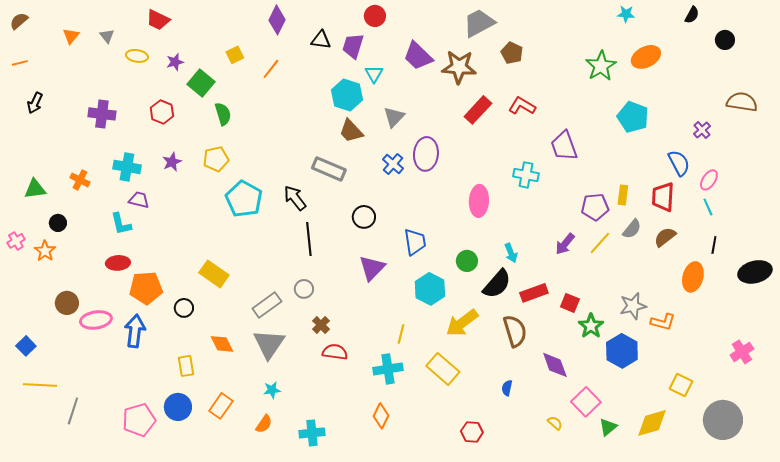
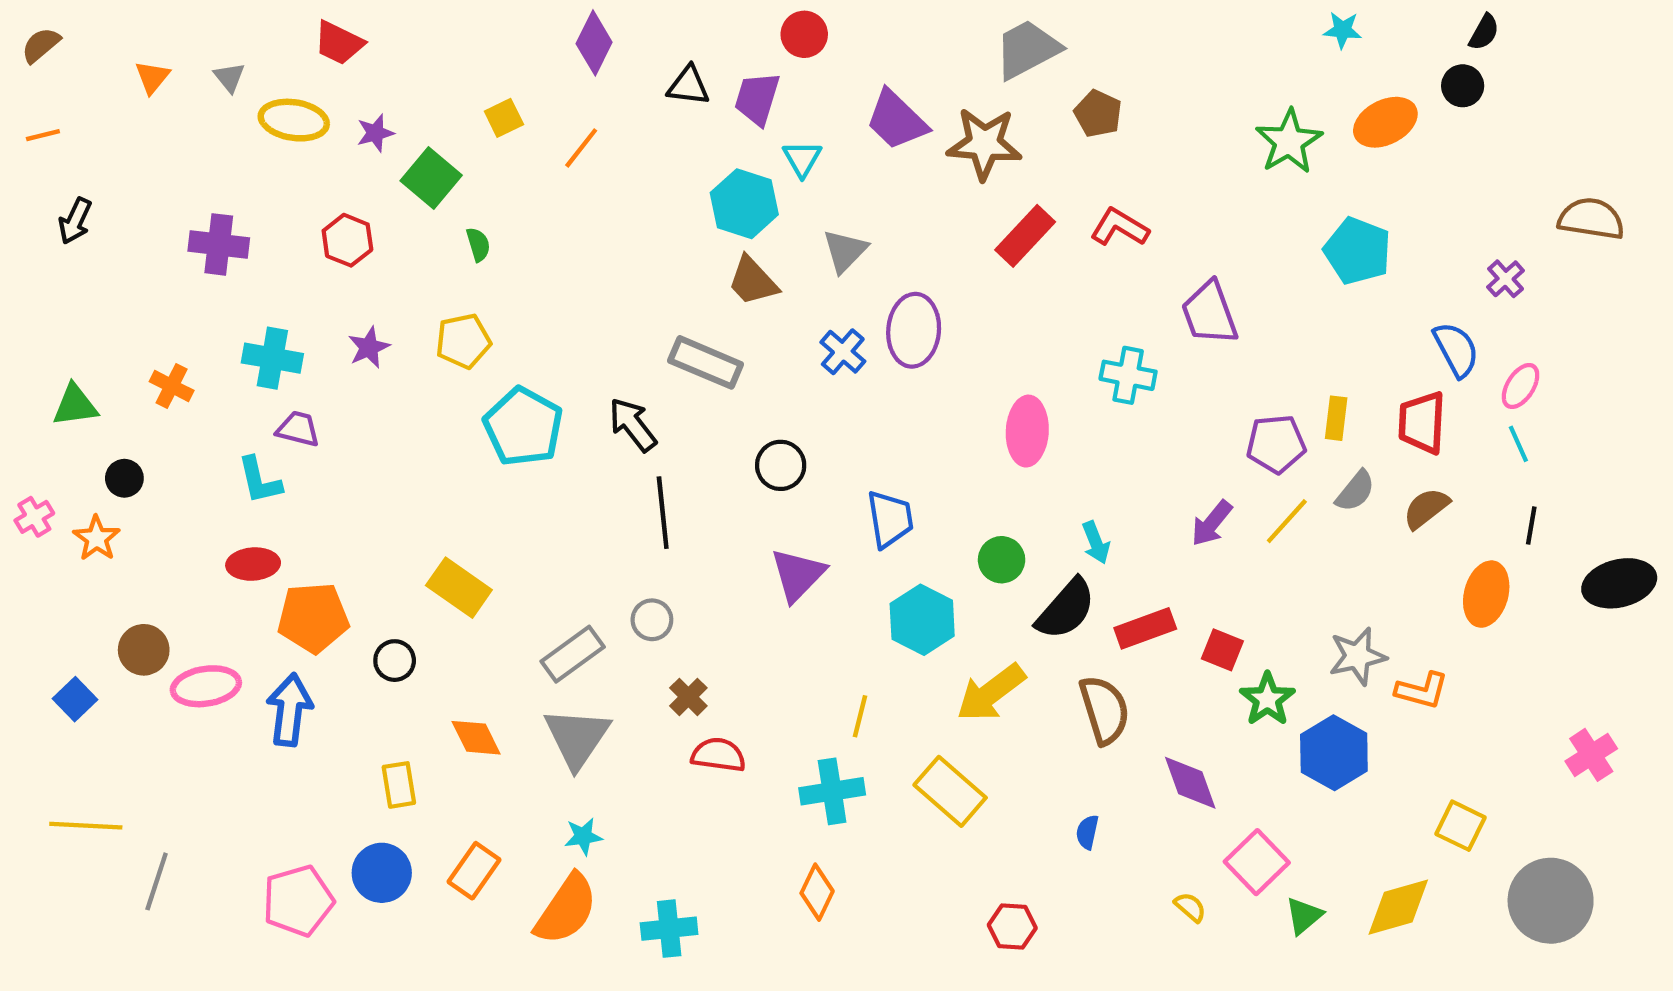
black circle: (725, 40) -> (1463, 86), moved
yellow ellipse: (137, 56) -> (294, 120), size x1.4
green semicircle: (223, 114) -> (478, 244), size x0.7
blue square: (26, 346) -> (75, 699), moved
orange semicircle: (264, 424) -> (566, 909), size x1.8

